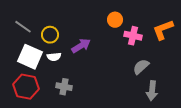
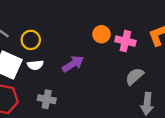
orange circle: (115, 20) -> (101, 34), moved
purple arrow: (81, 46) -> (73, 64), moved

